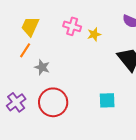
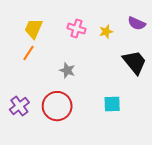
yellow star: (94, 34) -> (106, 32), moved
gray star: (42, 67) -> (67, 70), moved

